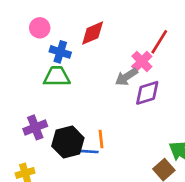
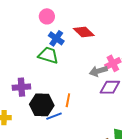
red diamond: (93, 33) -> (84, 32), turned 50
orange line: (101, 139) -> (68, 100), moved
blue line: (88, 151) -> (54, 116), turned -42

